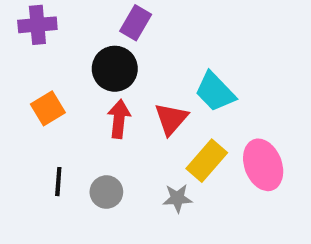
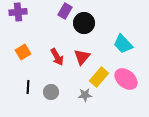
black circle: (115, 69) -> (84, 23), moved
cyan trapezoid: (215, 92) -> (123, 44), moved
red arrow: (119, 119) -> (57, 57), turned 144
pink ellipse: (263, 165) -> (126, 79), turned -30

